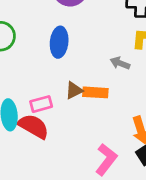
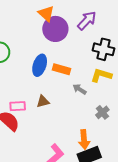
orange rectangle: (95, 92) -> (61, 69), moved

